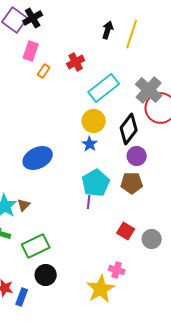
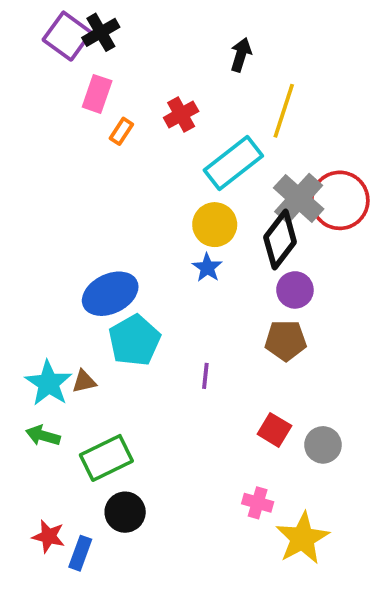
yellow line: (132, 34) -> (284, 111), moved
gray cross: (149, 90) -> (299, 198), moved
cyan pentagon: (96, 183) -> (134, 340), moved
brown triangle: (24, 205) -> (84, 381), turned 32
yellow star: (101, 289) -> (302, 538), moved

